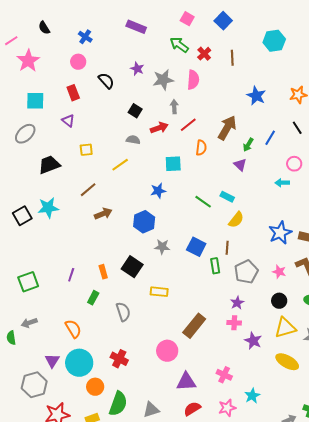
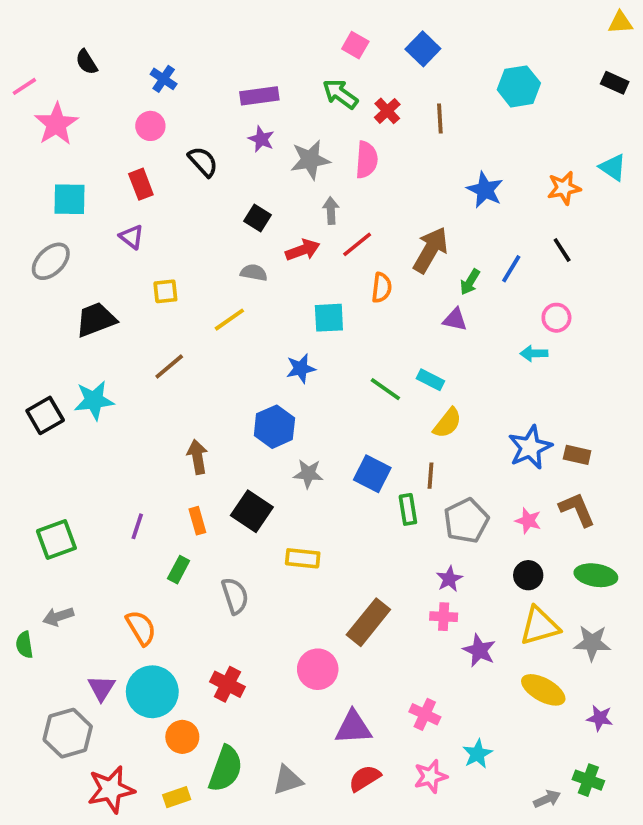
purple rectangle: (136, 27) -> (259, 96), moved, turned -30
purple triangle: (240, 165) -> (455, 320), turned -32
brown arrow: (103, 214) -> (197, 457), moved, turned -78

